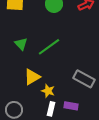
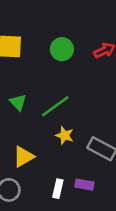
yellow triangle: (32, 77) -> (23, 157), moved
yellow star: (48, 91) -> (65, 135), moved

